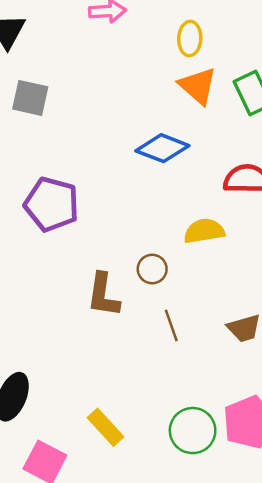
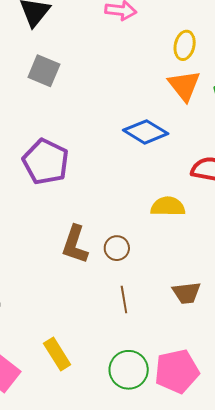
brown circle: (152, 269) -> (117, 248), moved
brown line: (171, 325) -> (124, 300), moved

